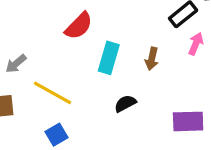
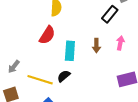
pink arrow: (196, 44) -> (120, 43), moved
black semicircle: (125, 103) -> (64, 76), moved

